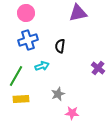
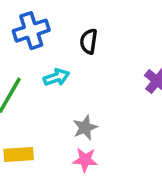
yellow rectangle: (21, 99) -> (19, 154), moved
pink star: (72, 113) -> (85, 160), moved

